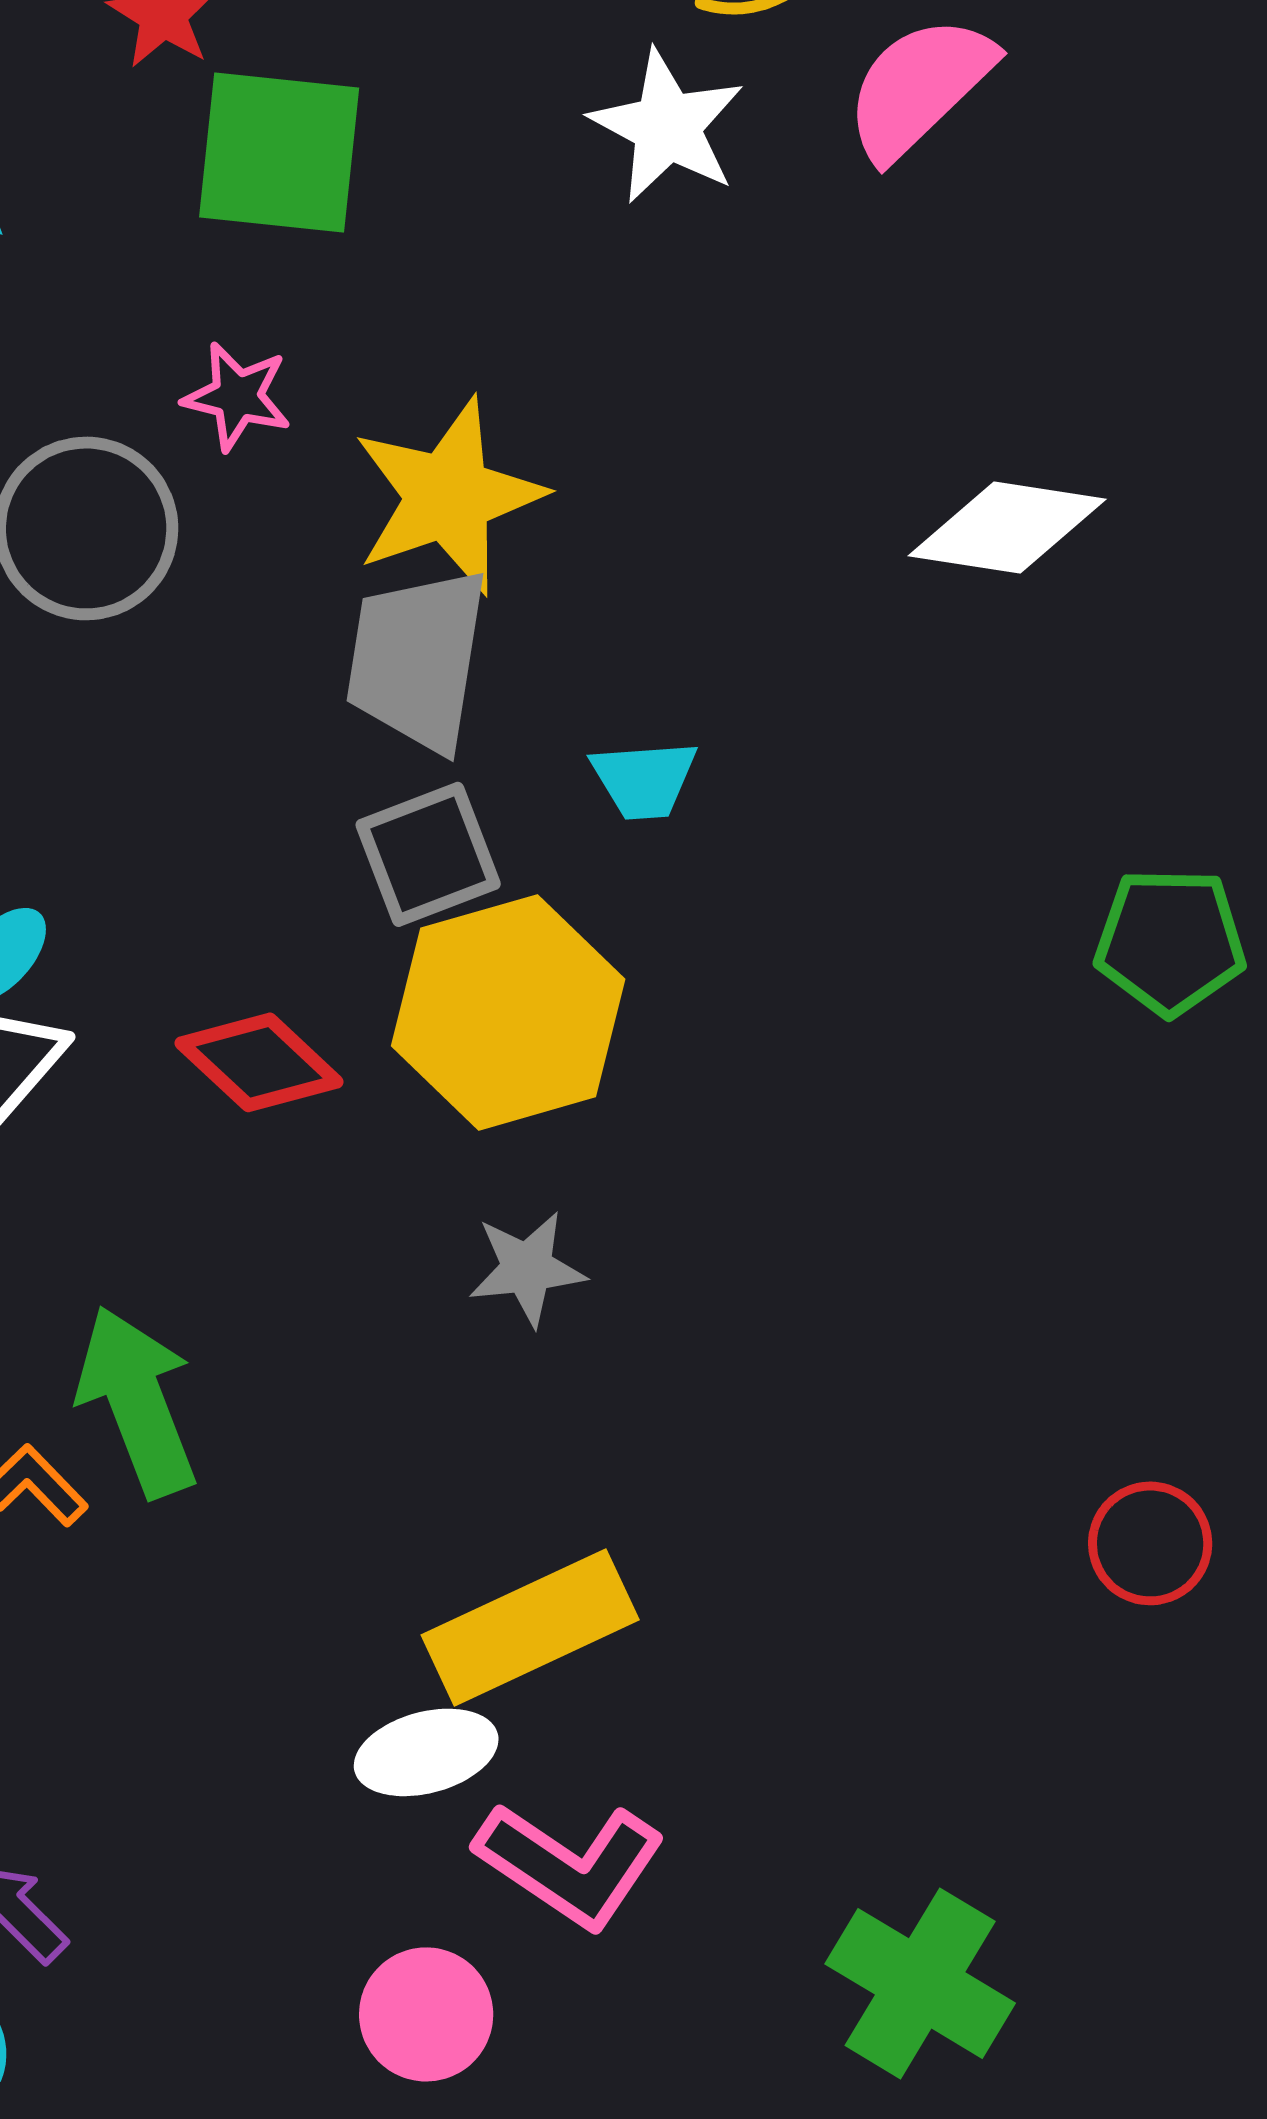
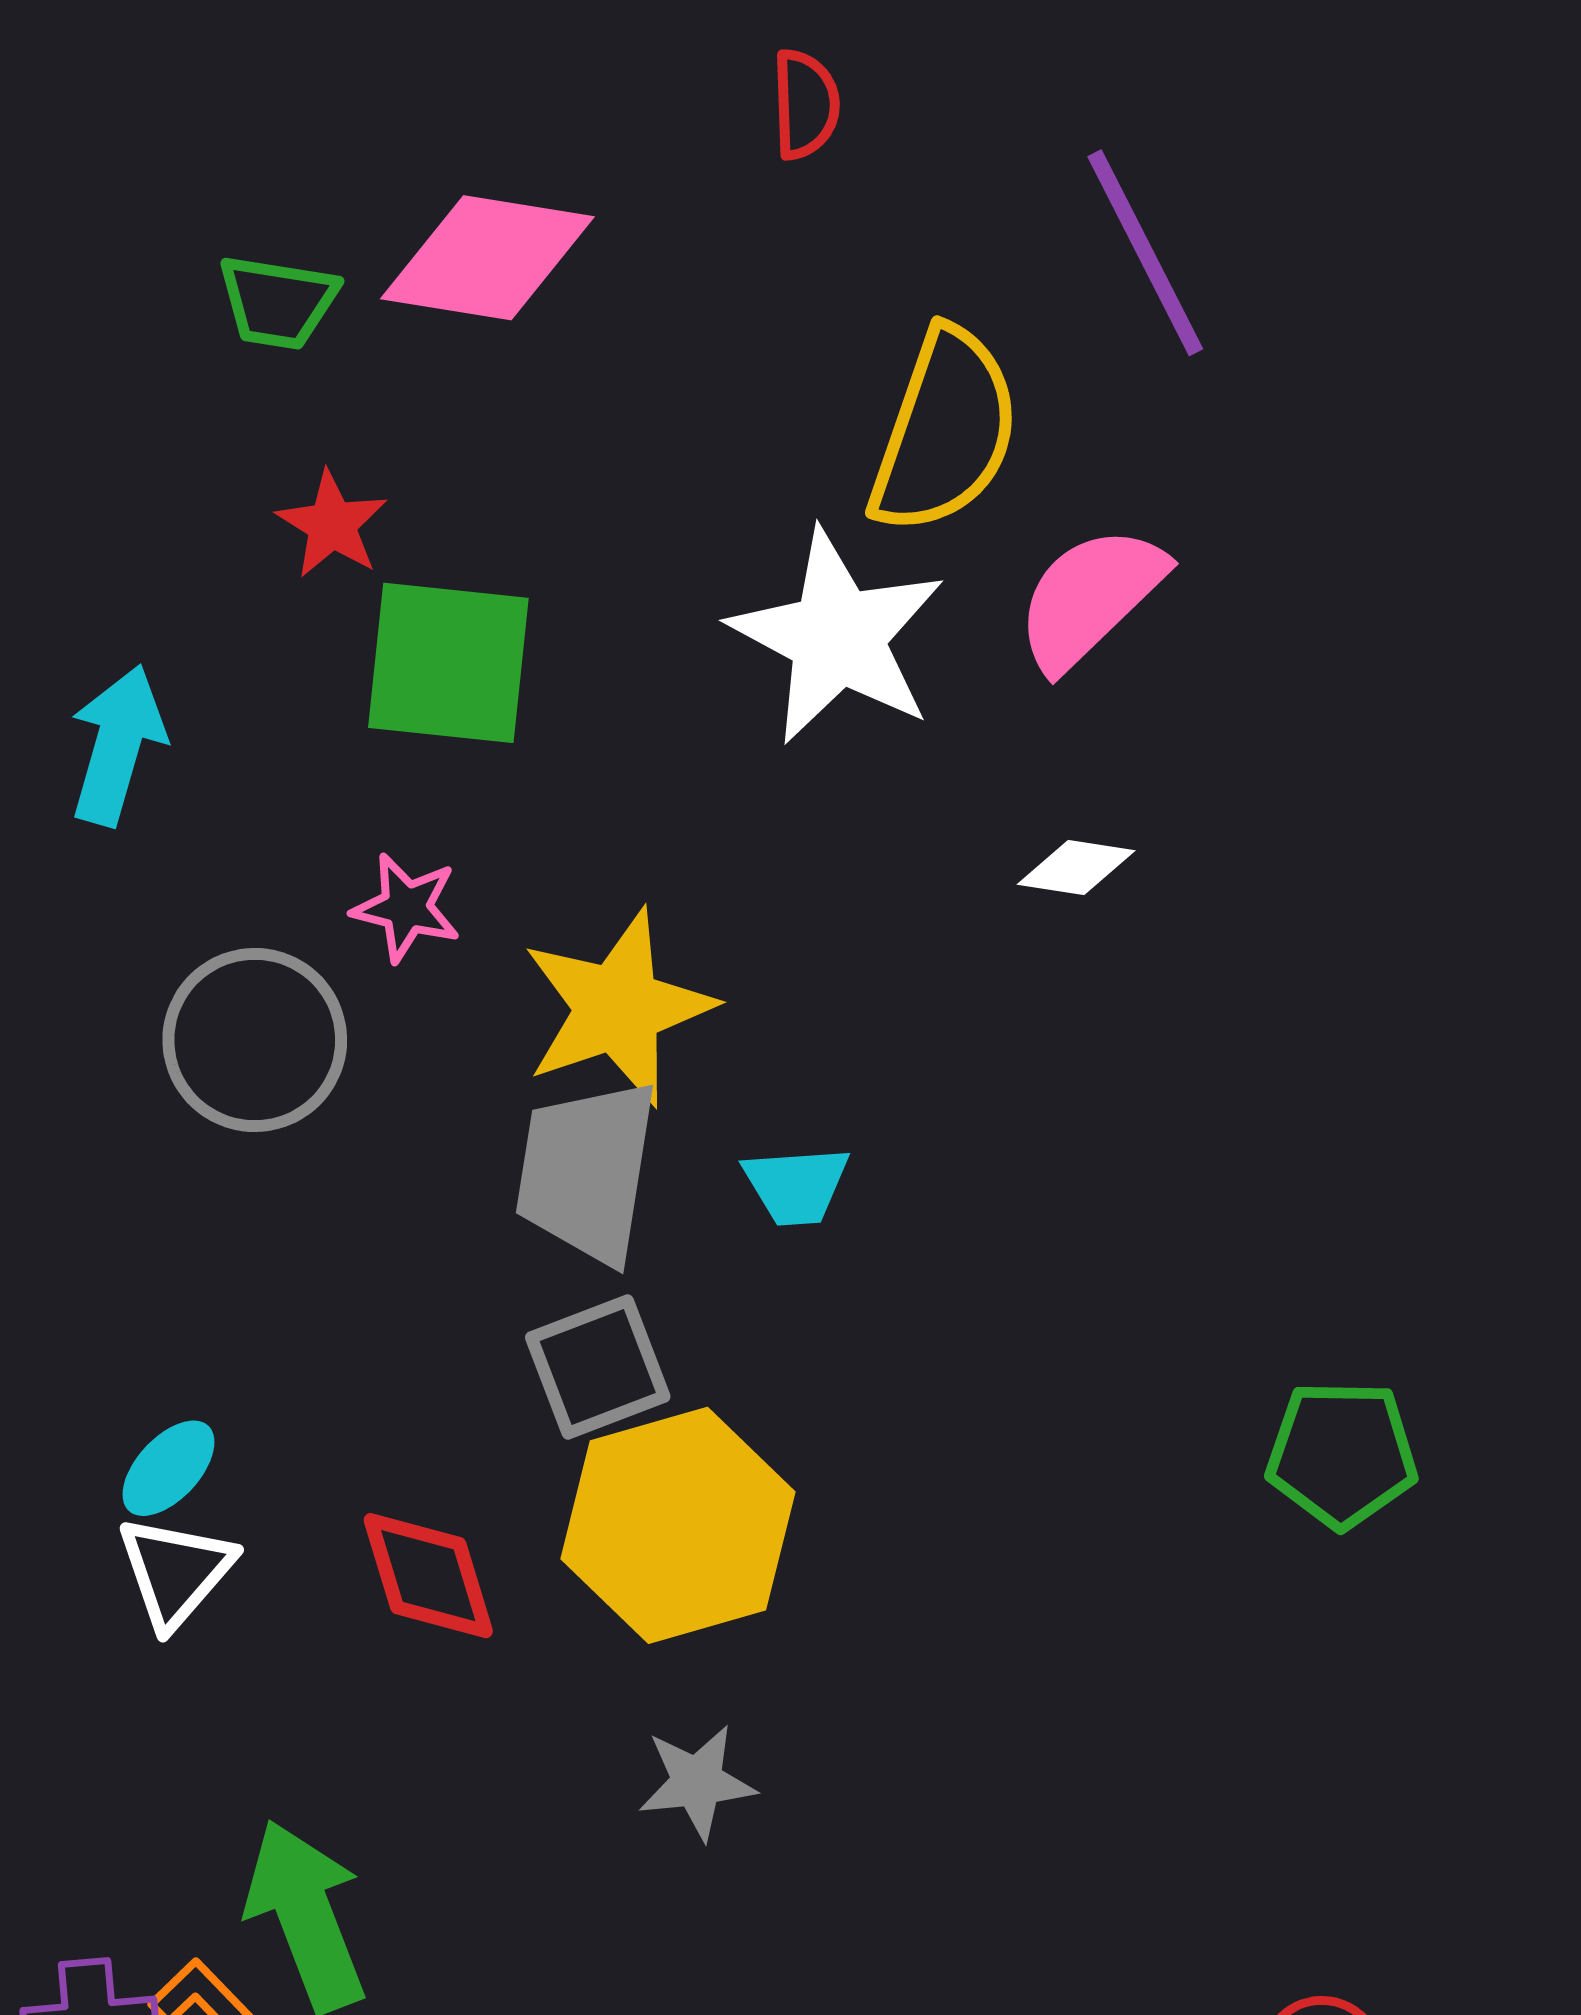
white star: (667, 126) -> (837, 637), size x1.4
white diamond: (1007, 527) -> (1076, 868), moved, size x0.6
cyan trapezoid: (644, 779) -> (796, 1185), moved
red diamond: (259, 1062) -> (428, 1576), turned 30

